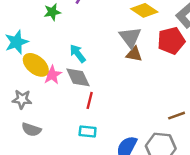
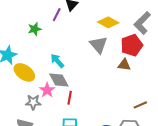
brown triangle: (134, 54) -> (124, 65), moved
pink star: (52, 75) -> (47, 90), moved
gray star: (22, 99) -> (33, 102), moved

